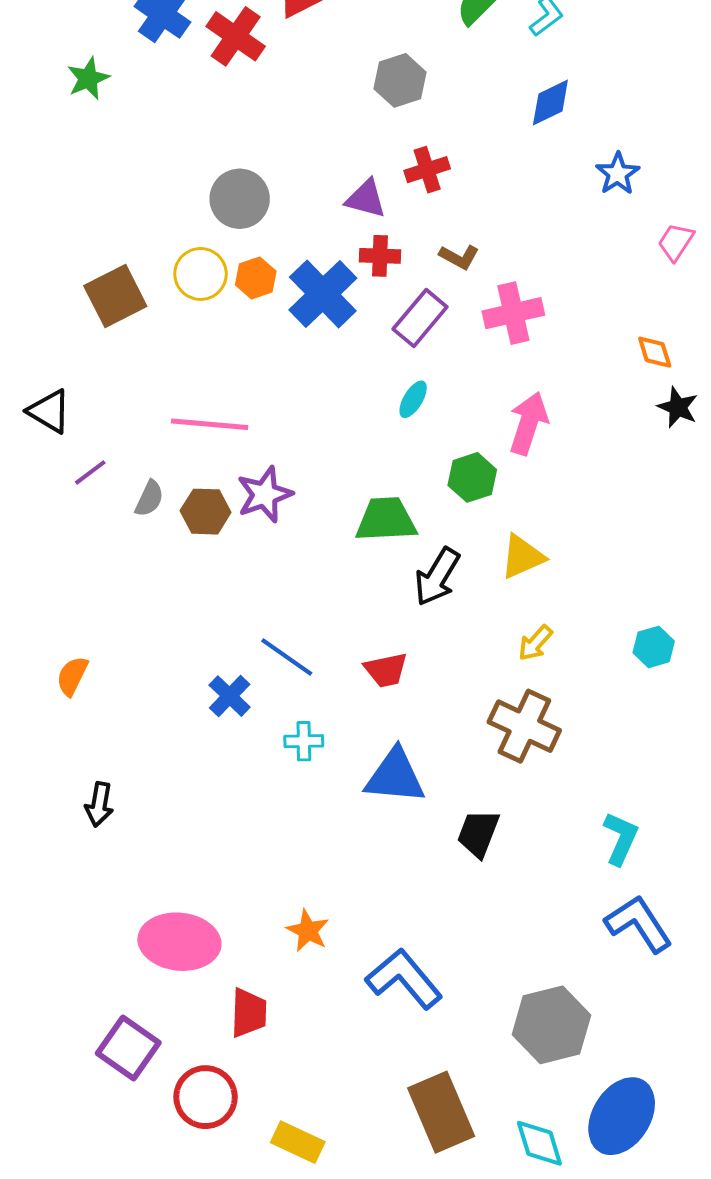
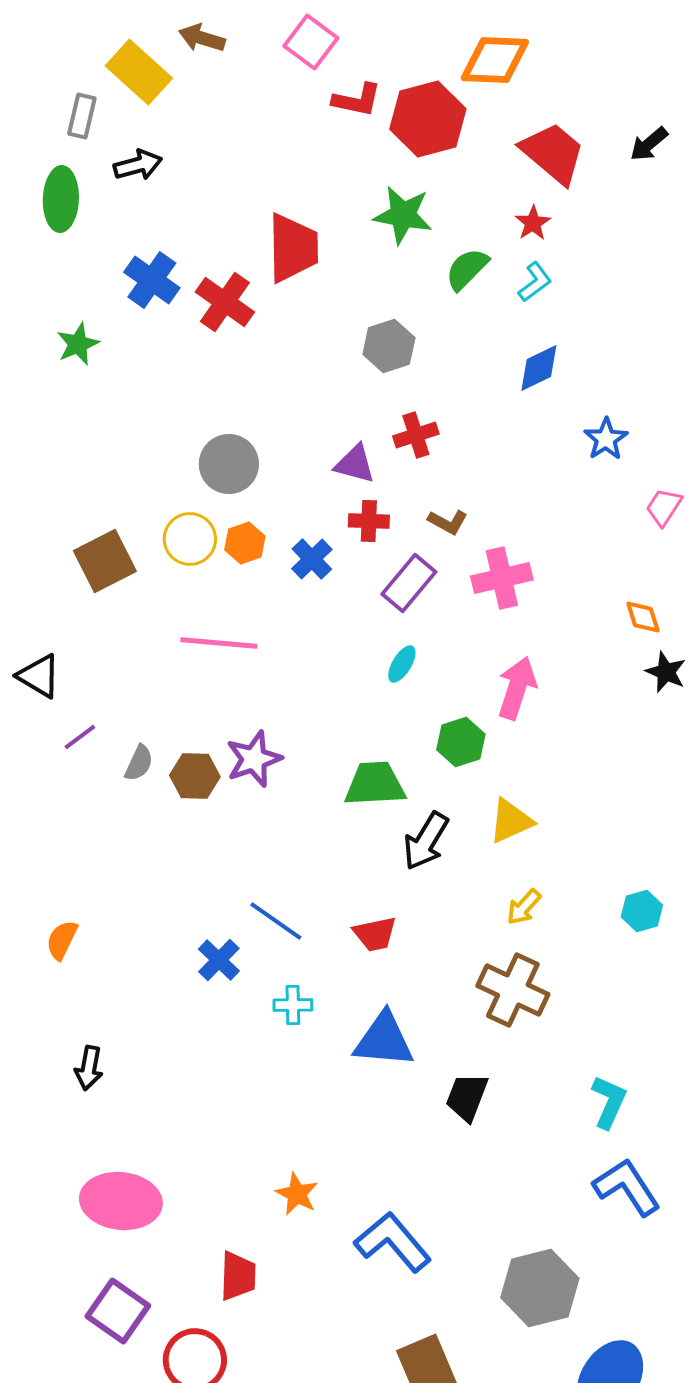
blue cross: (323, 294) -> (312, 559), size x0.6
pink line: (210, 424) -> (219, 643), moved
pink ellipse: (179, 942) -> (121, 1201), moved

